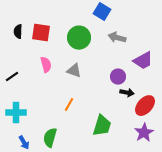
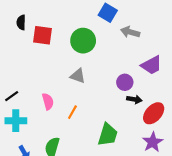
black semicircle: (18, 32) -> (21, 22), moved
gray arrow: (117, 38) -> (130, 32), moved
pink semicircle: (46, 65) -> (48, 102), moved
black line: (12, 77) -> (12, 96), moved

